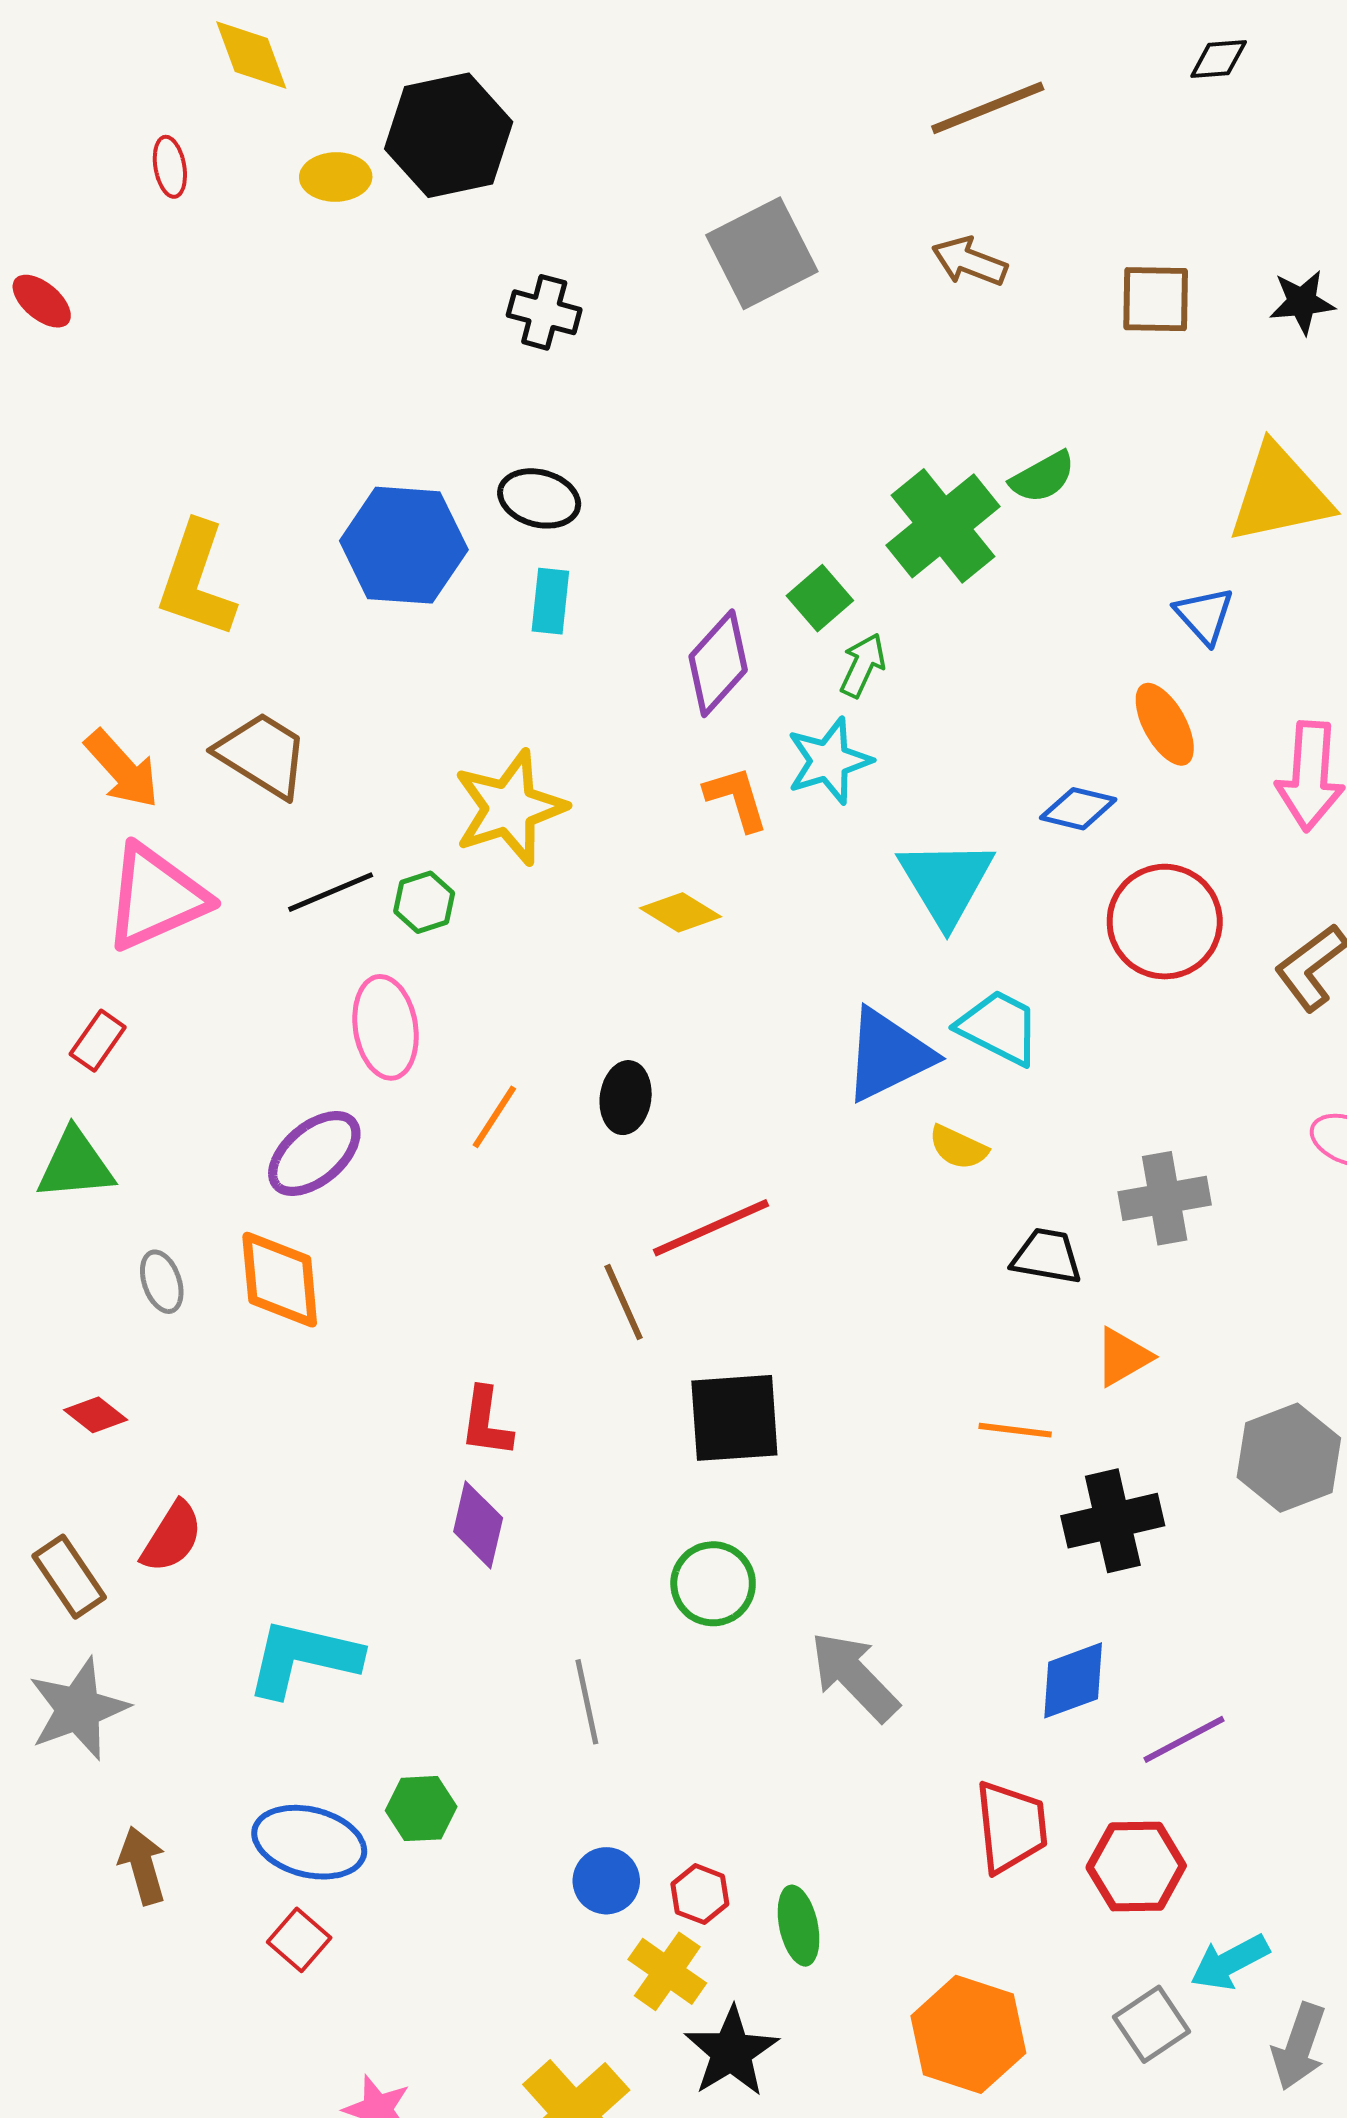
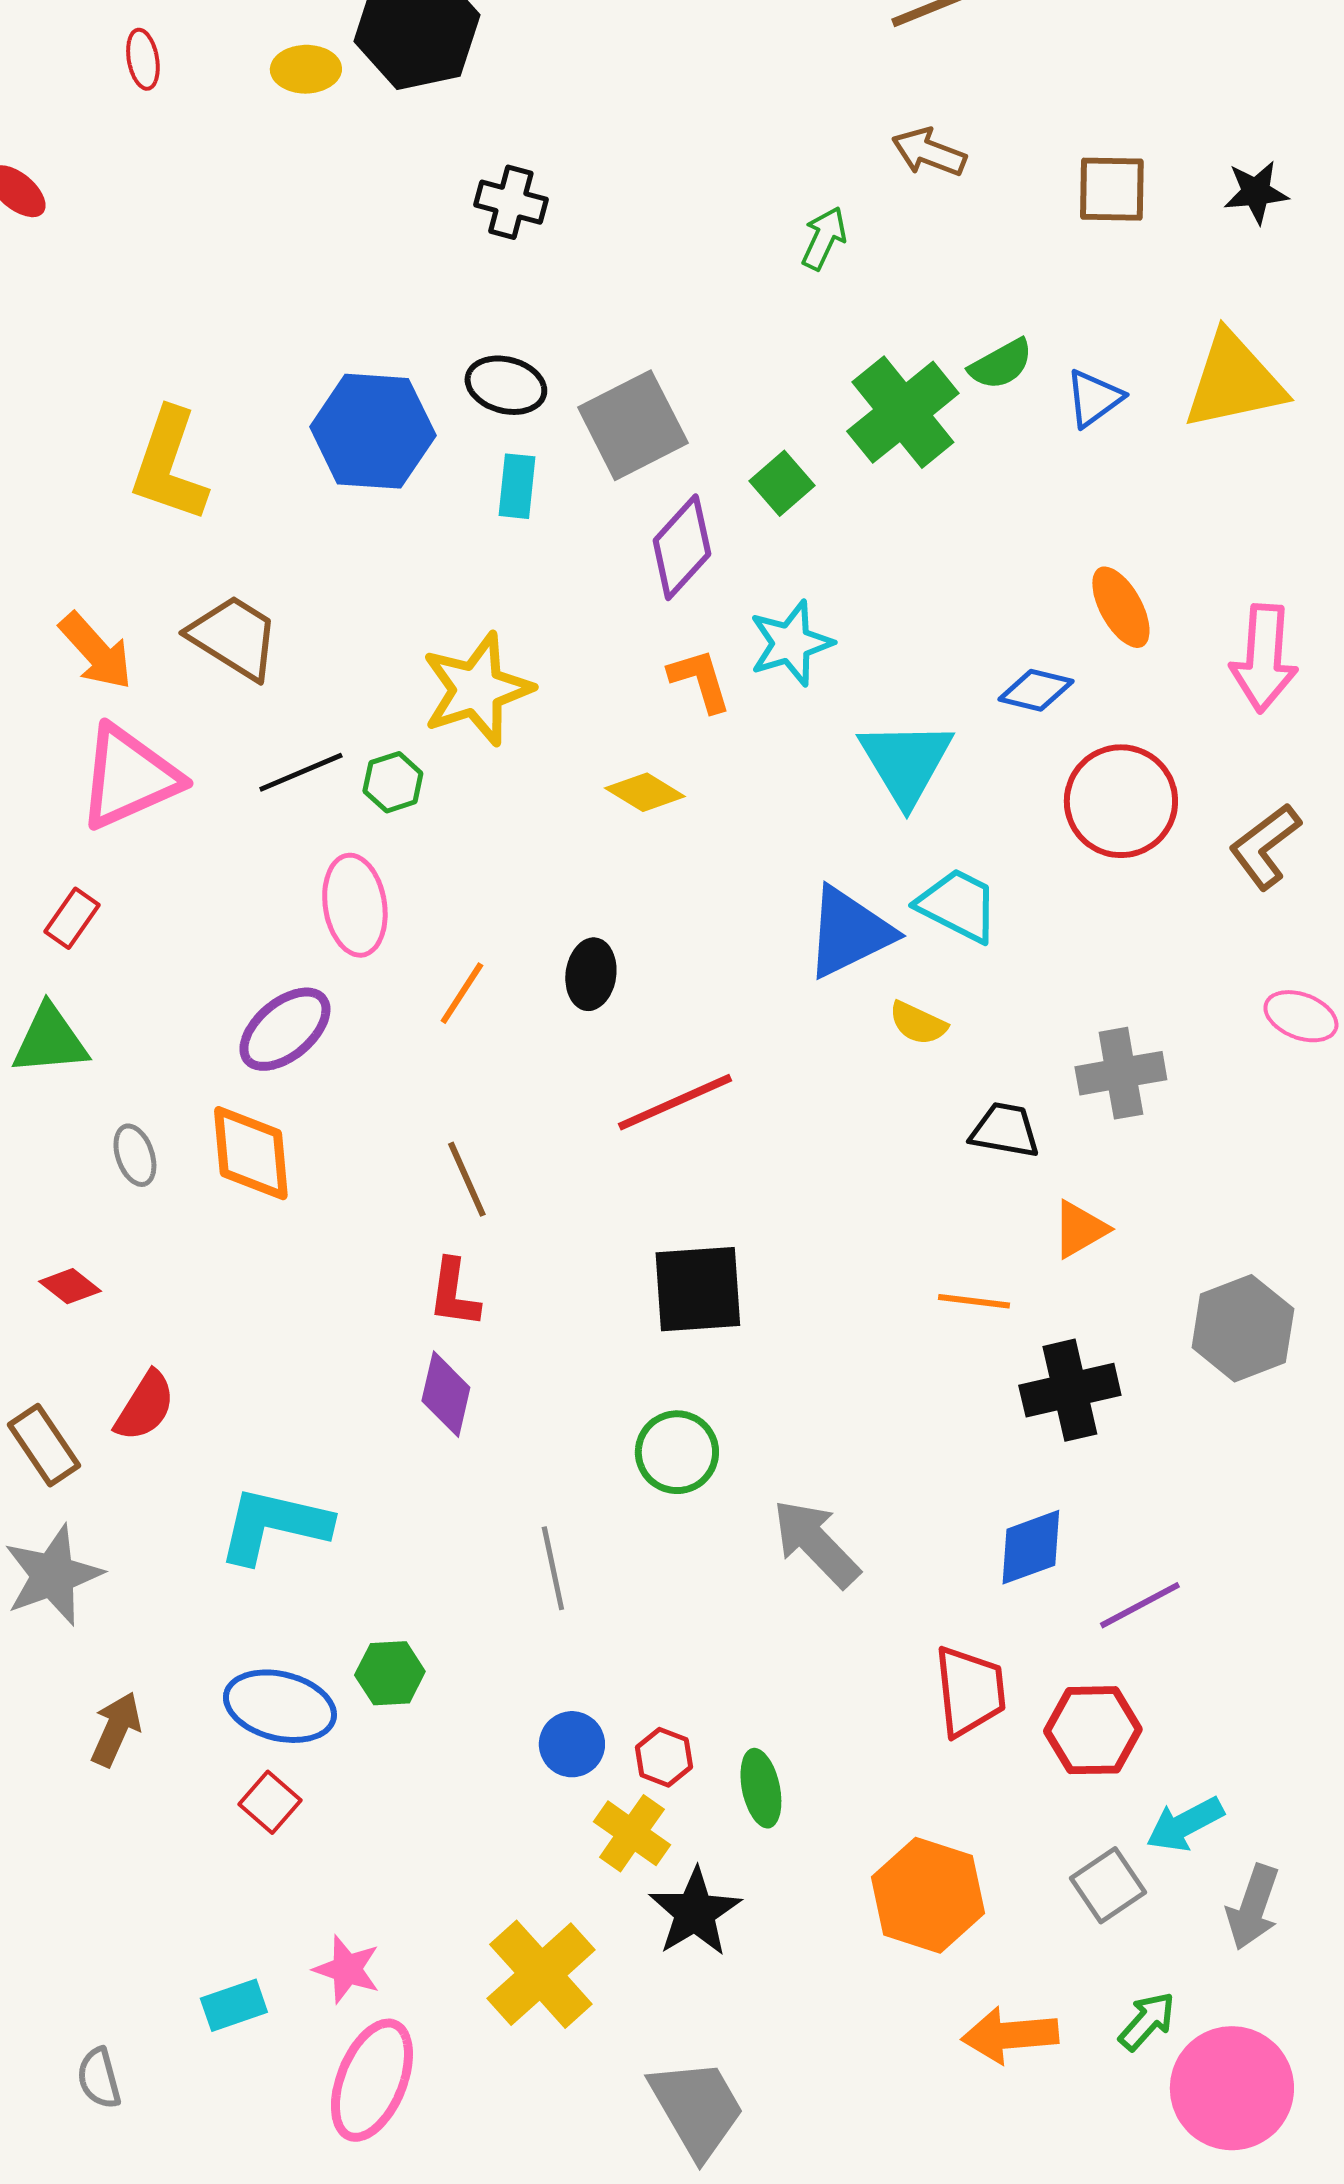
gray square: (762, 253) -> (633, 425), moved
blue triangle: (1204, 615) -> (1094, 398), moved, turned 36
green arrow: (863, 665) -> (824, 238), moved
brown line: (624, 1302) -> (467, 1179), moved
brown arrow: (142, 1866) -> (116, 1729), turned 40

